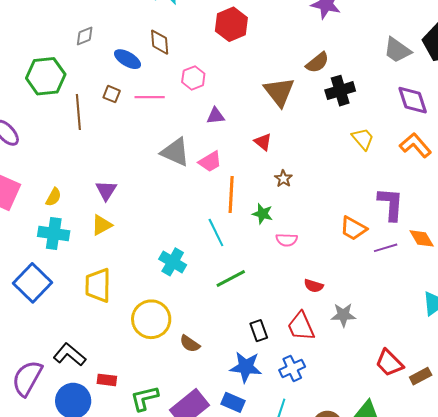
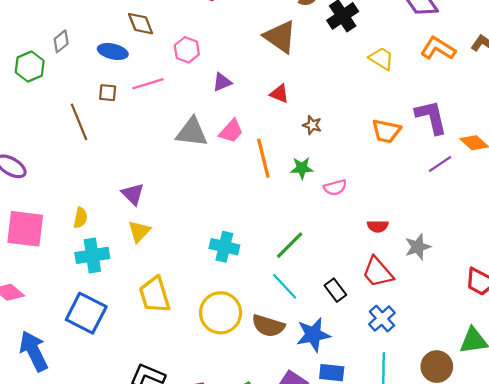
green hexagon: (46, 76) -> (30, 66), moved, size x0.7
orange trapezoid: (353, 228) -> (386, 131), moved
cyan line: (216, 232) -> (285, 286), moved
brown semicircle: (190, 344) -> (268, 326), size x1.4
blue star: (246, 367) -> (313, 335), moved

